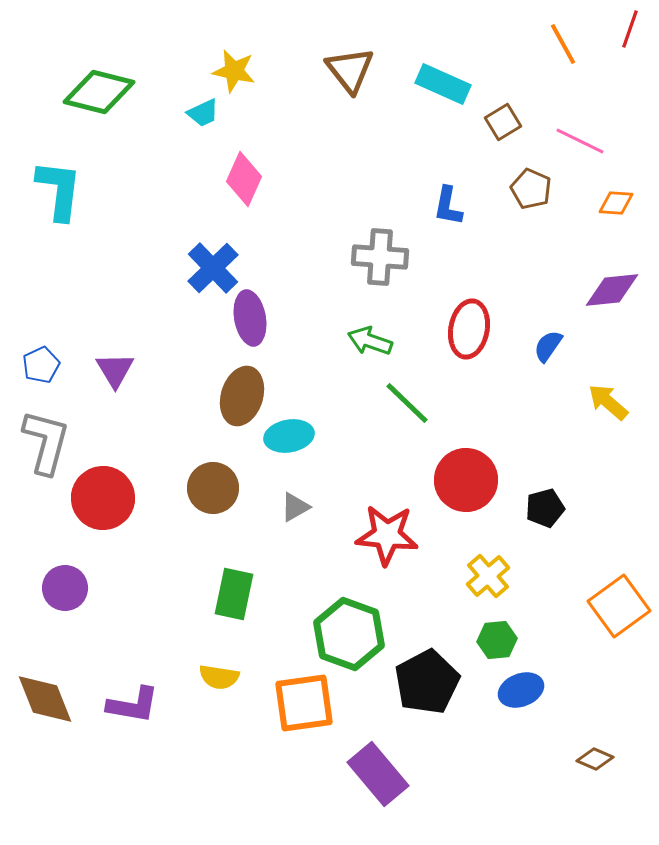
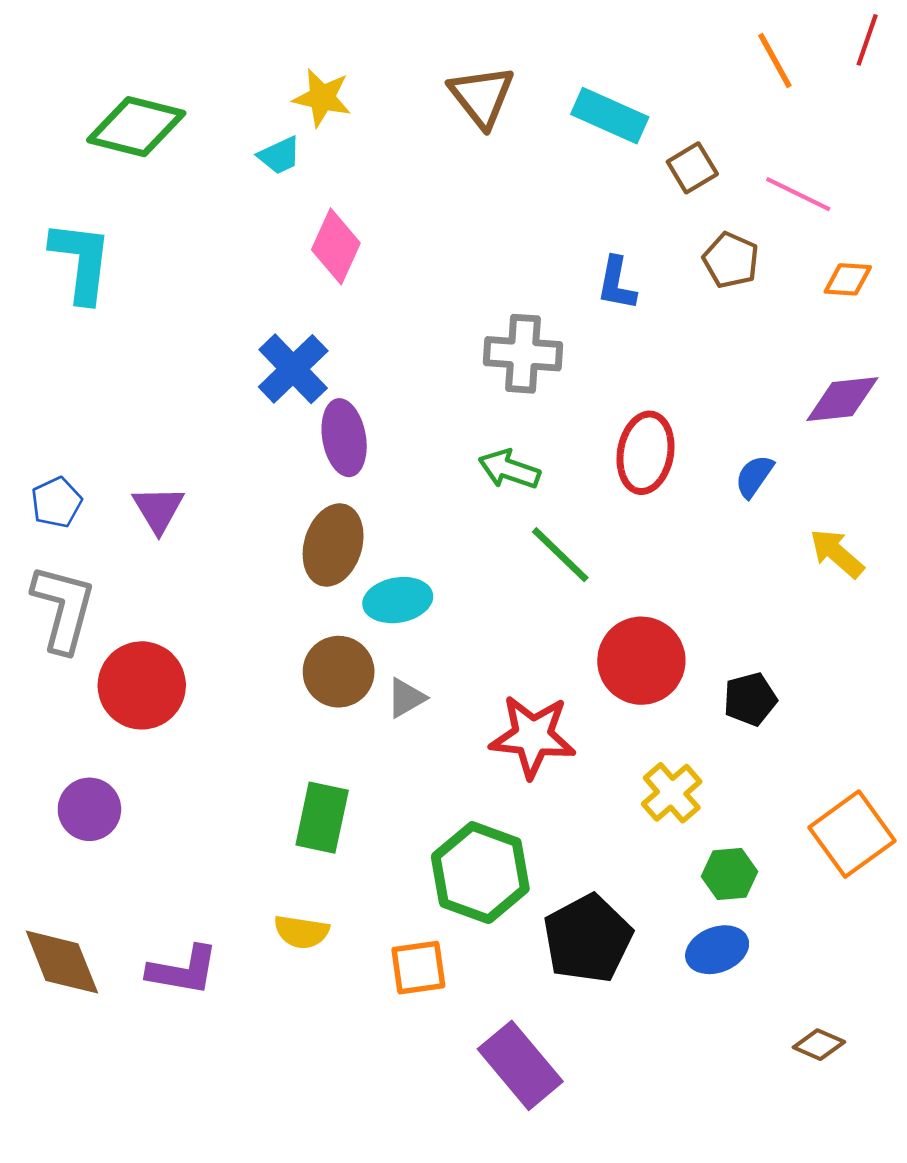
brown circle: (213, 488) -> (339, 672), moved
green hexagon: (497, 640) -> (729, 874), moved
orange square: (304, 703) -> (418, 968), size x0.7

